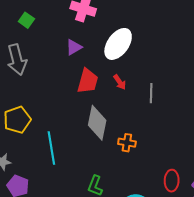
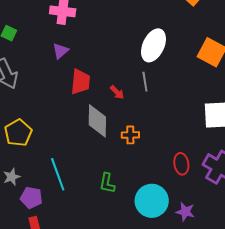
white ellipse: (118, 44) -> (153, 45), moved
red arrow: (120, 82) -> (117, 92), moved
cyan line: (51, 148) -> (58, 174), moved

